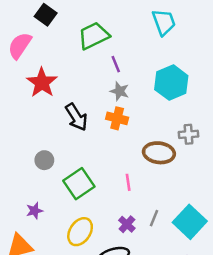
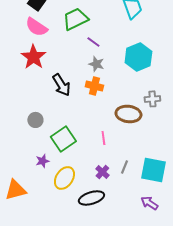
pink semicircle: (20, 46) -> (36, 27), moved, turned -90
purple line: (116, 64) -> (93, 42), turned -32
purple star: (34, 211) -> (42, 161), moved
cyan square: (190, 222) -> (153, 170), turned -32

